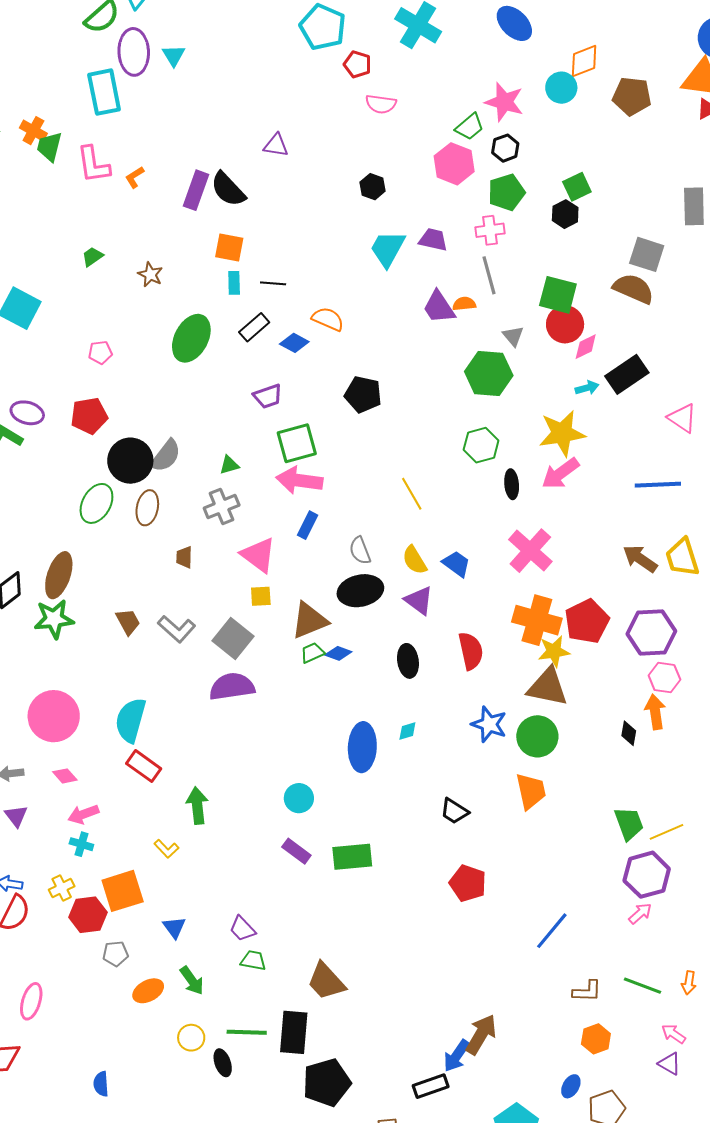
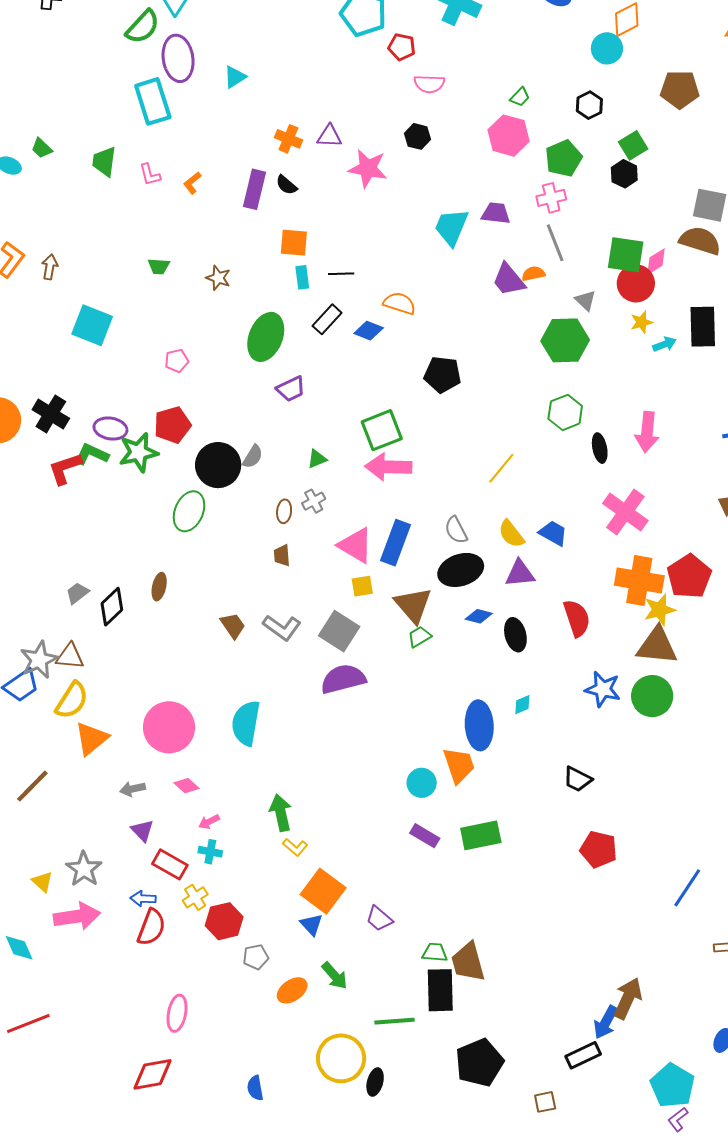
cyan triangle: (174, 55) -> (235, 77), moved, turned 35
brown pentagon: (632, 96) -> (680, 89), moved
pink star: (504, 102) -> (368, 169), moved
green trapezoid: (470, 127) -> (520, 97), size x0.7
orange cross: (33, 131) -> (288, 139), moved
black hexagon: (505, 148) -> (589, 105), moved
pink L-shape: (93, 165) -> (150, 175), size x0.6
black hexagon: (373, 187) -> (418, 136), moved
black semicircle: (228, 189) -> (286, 185), size x0.6
green trapezoid: (92, 257) -> (159, 266), turned -135
pink diamond: (586, 347) -> (656, 262), moved
black rectangle: (627, 374) -> (703, 327), turned -51
purple trapezoid: (268, 396) -> (291, 389), moved
yellow star: (562, 433) -> (641, 322), moved, size x0.5
gray semicircle: (166, 456) -> (253, 457), size x0.7
pink arrow: (560, 473) -> (647, 432), turned -42
yellow line: (412, 494) -> (501, 468), turned 76
gray cross: (222, 507) -> (314, 501), size x0.7
brown ellipse: (147, 508) -> (284, 511), moved, size x0.7
blue rectangle: (308, 525) -> (395, 543), moved, size x1.6
brown ellipse: (59, 575) -> (159, 587), size x0.6
purple triangle: (419, 600) -> (520, 573), turned -36
green star: (54, 619) -> (138, 452), moved
brown triangle: (309, 620) -> (413, 605), turned -42
blue diamond: (338, 653) -> (479, 616), moved
red rectangle: (144, 766) -> (170, 864), moved
orange trapezoid: (531, 791) -> (459, 765), moved
green arrow: (197, 806) -> (281, 813), moved
pink arrow: (83, 814) -> (209, 822), size x0.7
orange square: (123, 891) -> (323, 891), moved, turned -30
green trapezoid: (253, 961) -> (435, 952), moved
brown trapezoid: (326, 981) -> (468, 962), turned 33
black rectangle: (294, 1032) -> (440, 990), moved
yellow circle: (191, 1038) -> (341, 1058), moved, size x1.8
black ellipse: (223, 1063) -> (375, 1082), moved, turned 40

